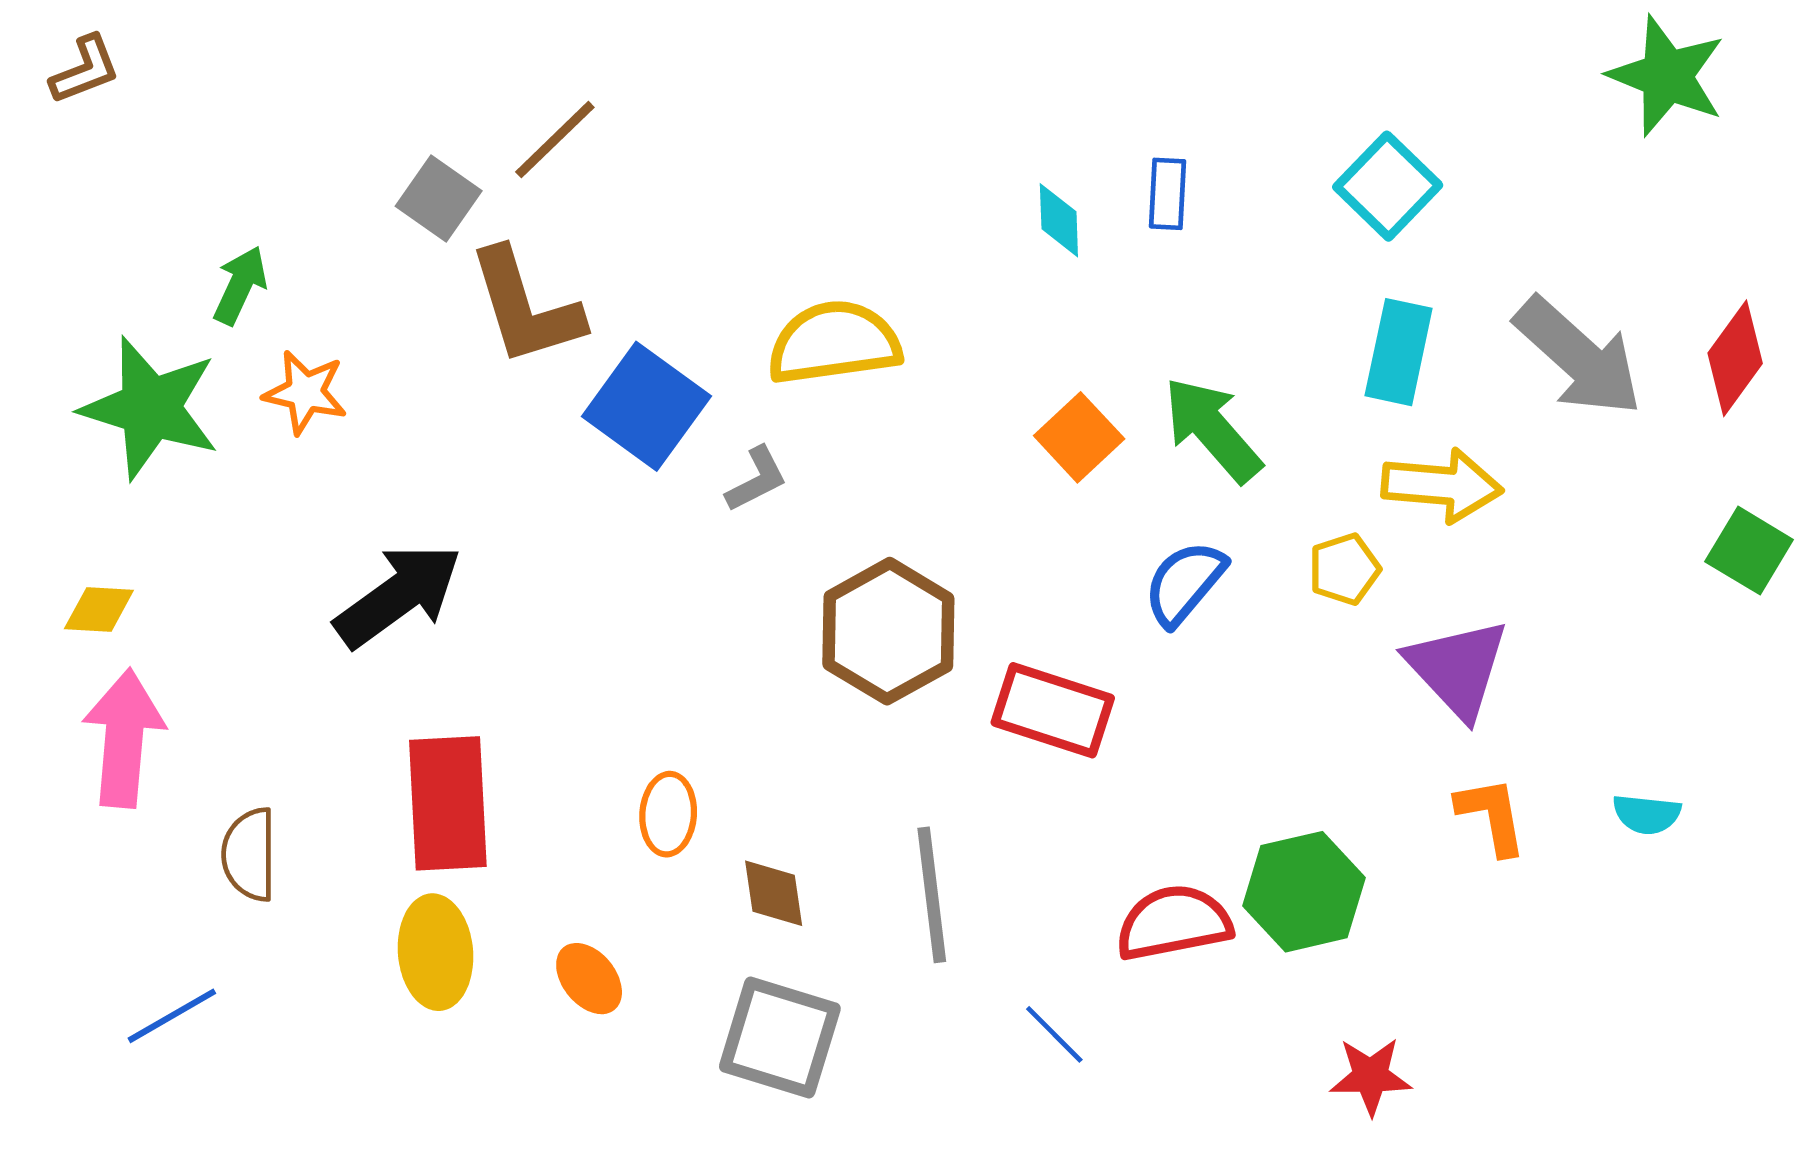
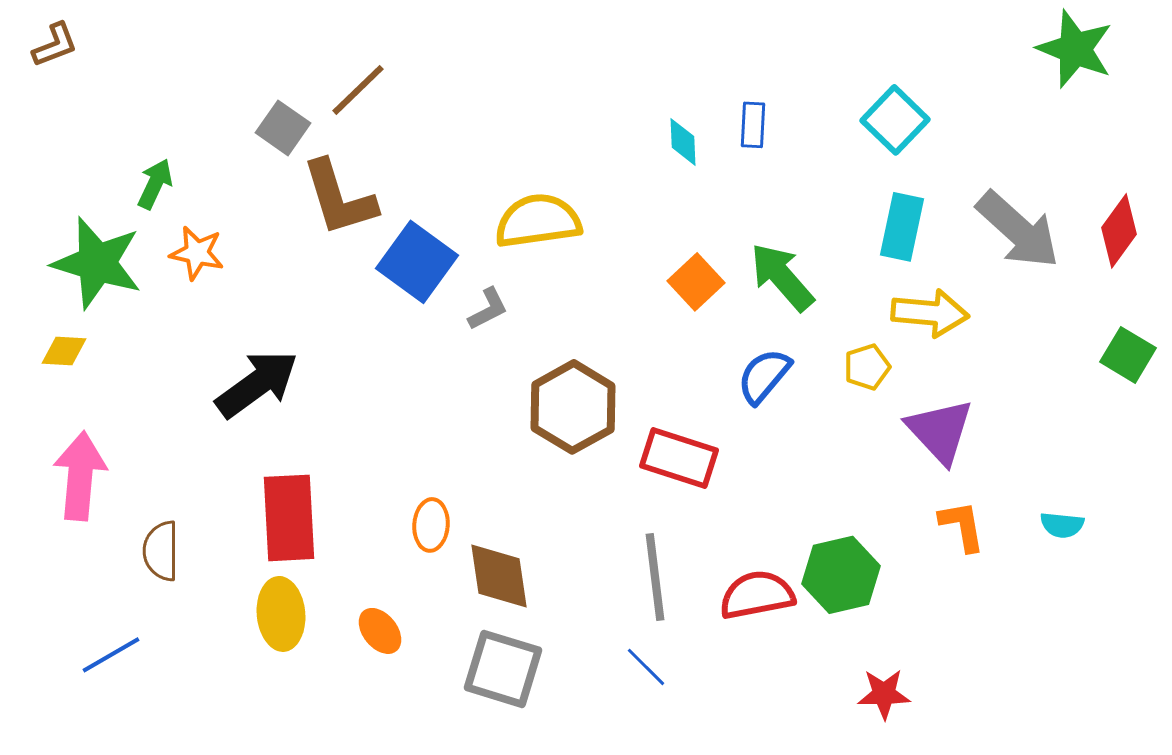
yellow diamond: (99, 609) -> (64, 351), moved
brown diamond: (774, 893) -> (499, 576), size x1.5
gray line: (932, 895) -> (655, 577), moved
blue line: (1054, 1034) -> (646, 667), moved

